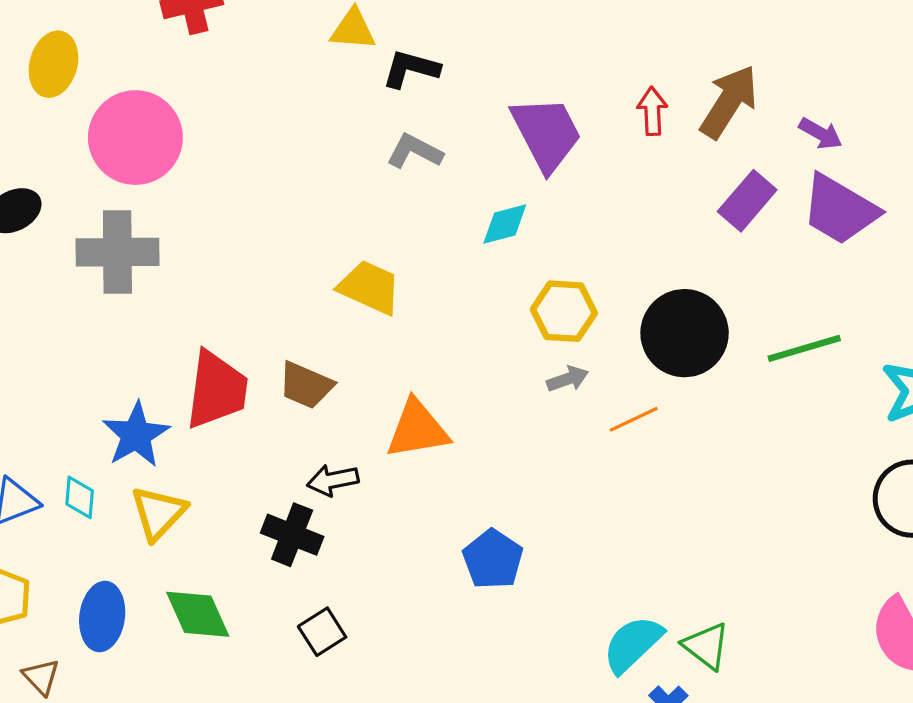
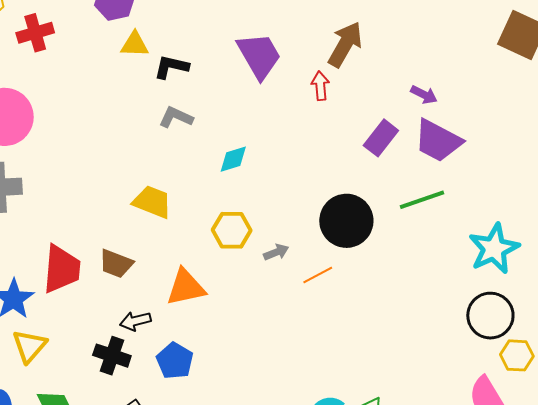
brown arrow: (729, 102) -> (345, 44), moved
purple trapezoid: (546, 133) -> (259, 56), moved
yellow hexagon: (564, 311) -> (232, 230), moved
green line: (804, 348) -> (422, 200), moved
blue pentagon: (493, 559) -> (175, 361), moved

